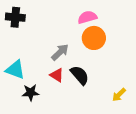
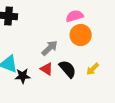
black star: (31, 93) -> (23, 76), moved
yellow arrow: (119, 95) -> (93, 69), moved

